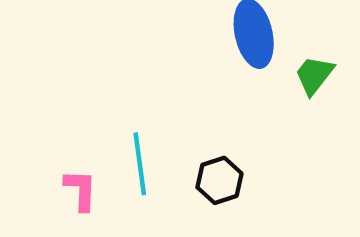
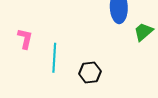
pink L-shape: (81, 190) -> (25, 39), moved

